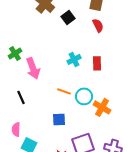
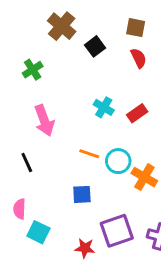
green cross: (15, 53) -> (33, 70), moved
cyan cross: (74, 59) -> (104, 107), turned -32
red rectangle: (97, 63) -> (137, 113), turned 56

